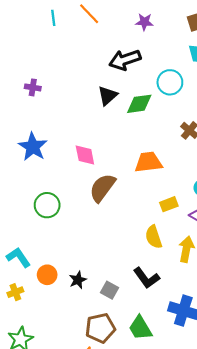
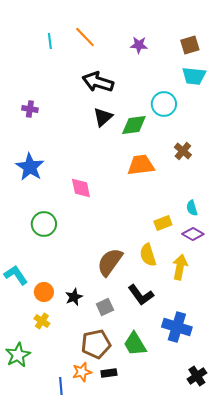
black arrow: (125, 60) -> (98, 82), moved, turned 36
pink diamond: (85, 155) -> (81, 188), moved
orange trapezoid: (148, 162) -> (141, 165), moved
brown semicircle: (102, 188) -> (110, 262), moved
gray square: (110, 290) -> (105, 307), turned 36
yellow cross: (15, 292) -> (42, 321), moved, turned -35

